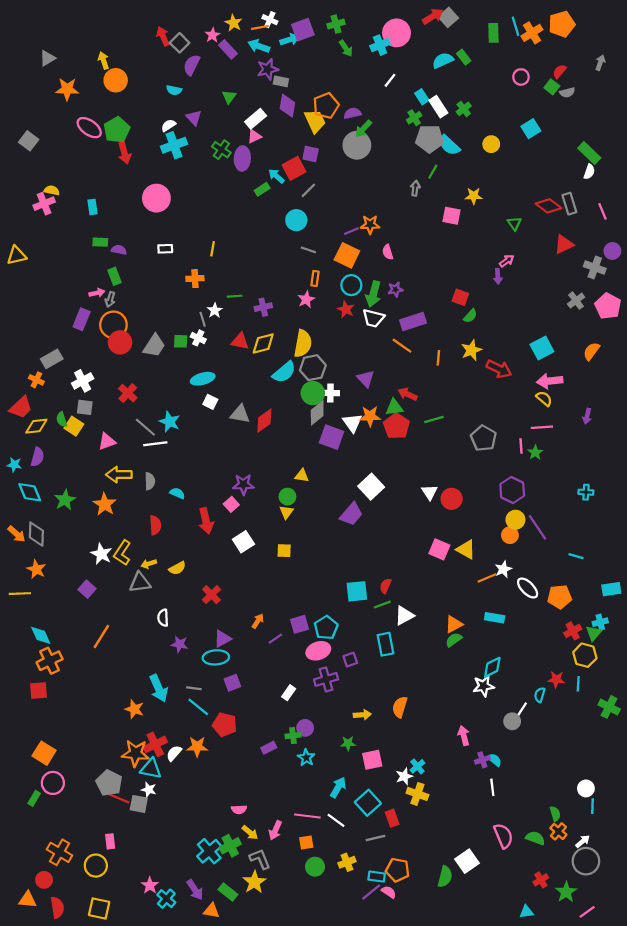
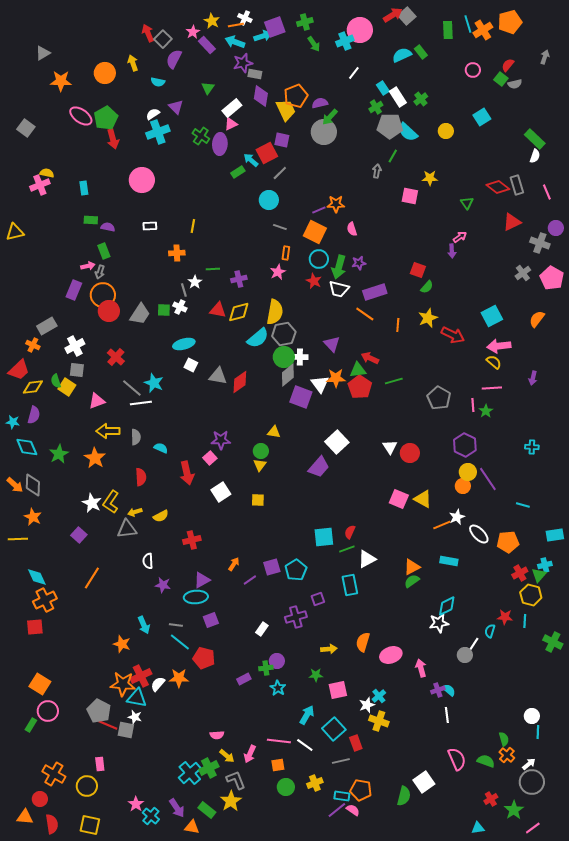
yellow arrow: (104, 60) -> (133, 63), moved
red cross: (211, 595) -> (192, 540), turned 30
pink ellipse: (318, 651) -> (391, 655), moved
cyan arrow: (159, 688) -> (144, 625), size x0.7

